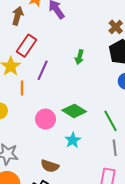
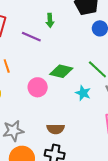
purple line: (43, 70) -> (31, 37), moved, turned -72
cyan star: (73, 140) -> (83, 93), moved

